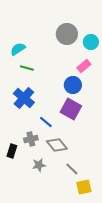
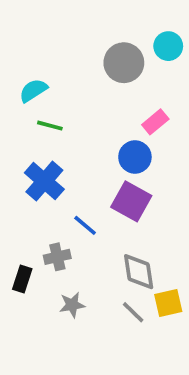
cyan circle: (91, 42) -> (168, 46), moved
gray diamond: (57, 145) -> (139, 272), moved, turned 30
yellow square: (84, 187) -> (168, 303), moved

